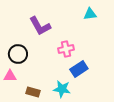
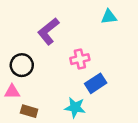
purple L-shape: (40, 26) -> (48, 31), turned 80
brown rectangle: (33, 92) -> (29, 111), moved

